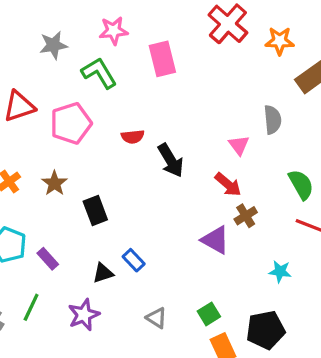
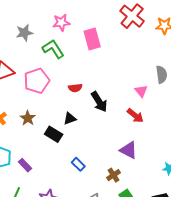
black rectangle: (95, 210) -> (54, 134), turned -36
brown cross: (246, 216) -> (114, 175), moved
black triangle: (103, 273) -> (70, 119), moved

